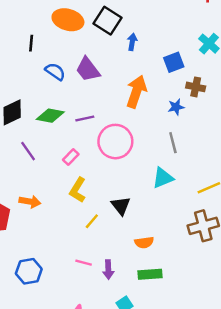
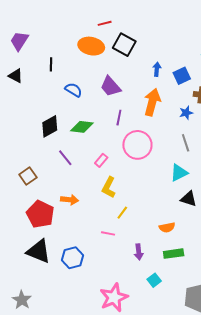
blue arrow: (132, 42) -> (157, 69), moved
black line: (31, 43) -> (51, 64), moved
blue semicircle: (55, 72) -> (73, 90), moved
purple line: (85, 119) -> (119, 118), moved, turned -63
black triangle: (121, 206) -> (189, 199), moved, turned -30
pink line: (84, 263) -> (108, 233), moved

